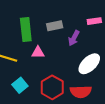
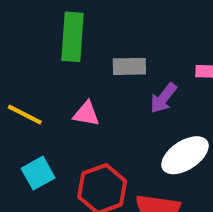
green rectangle: (26, 29) -> (73, 37), moved

